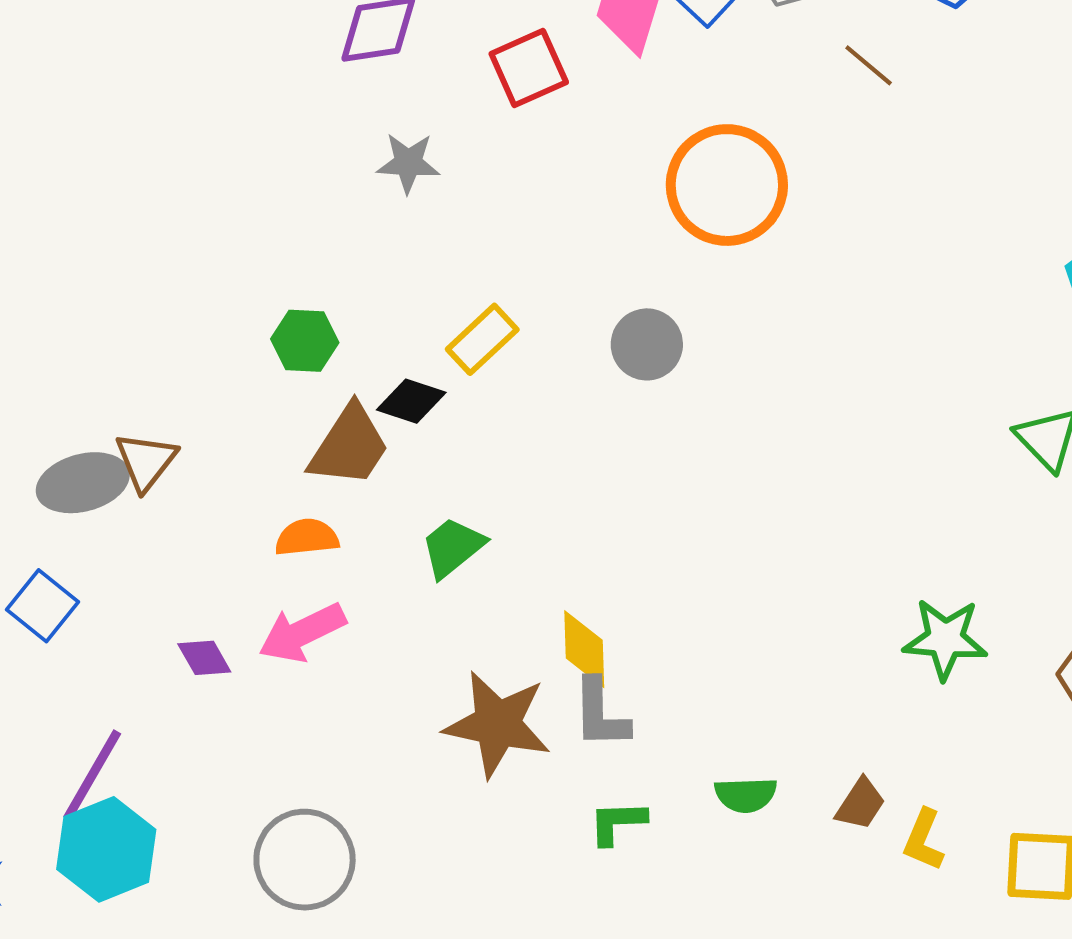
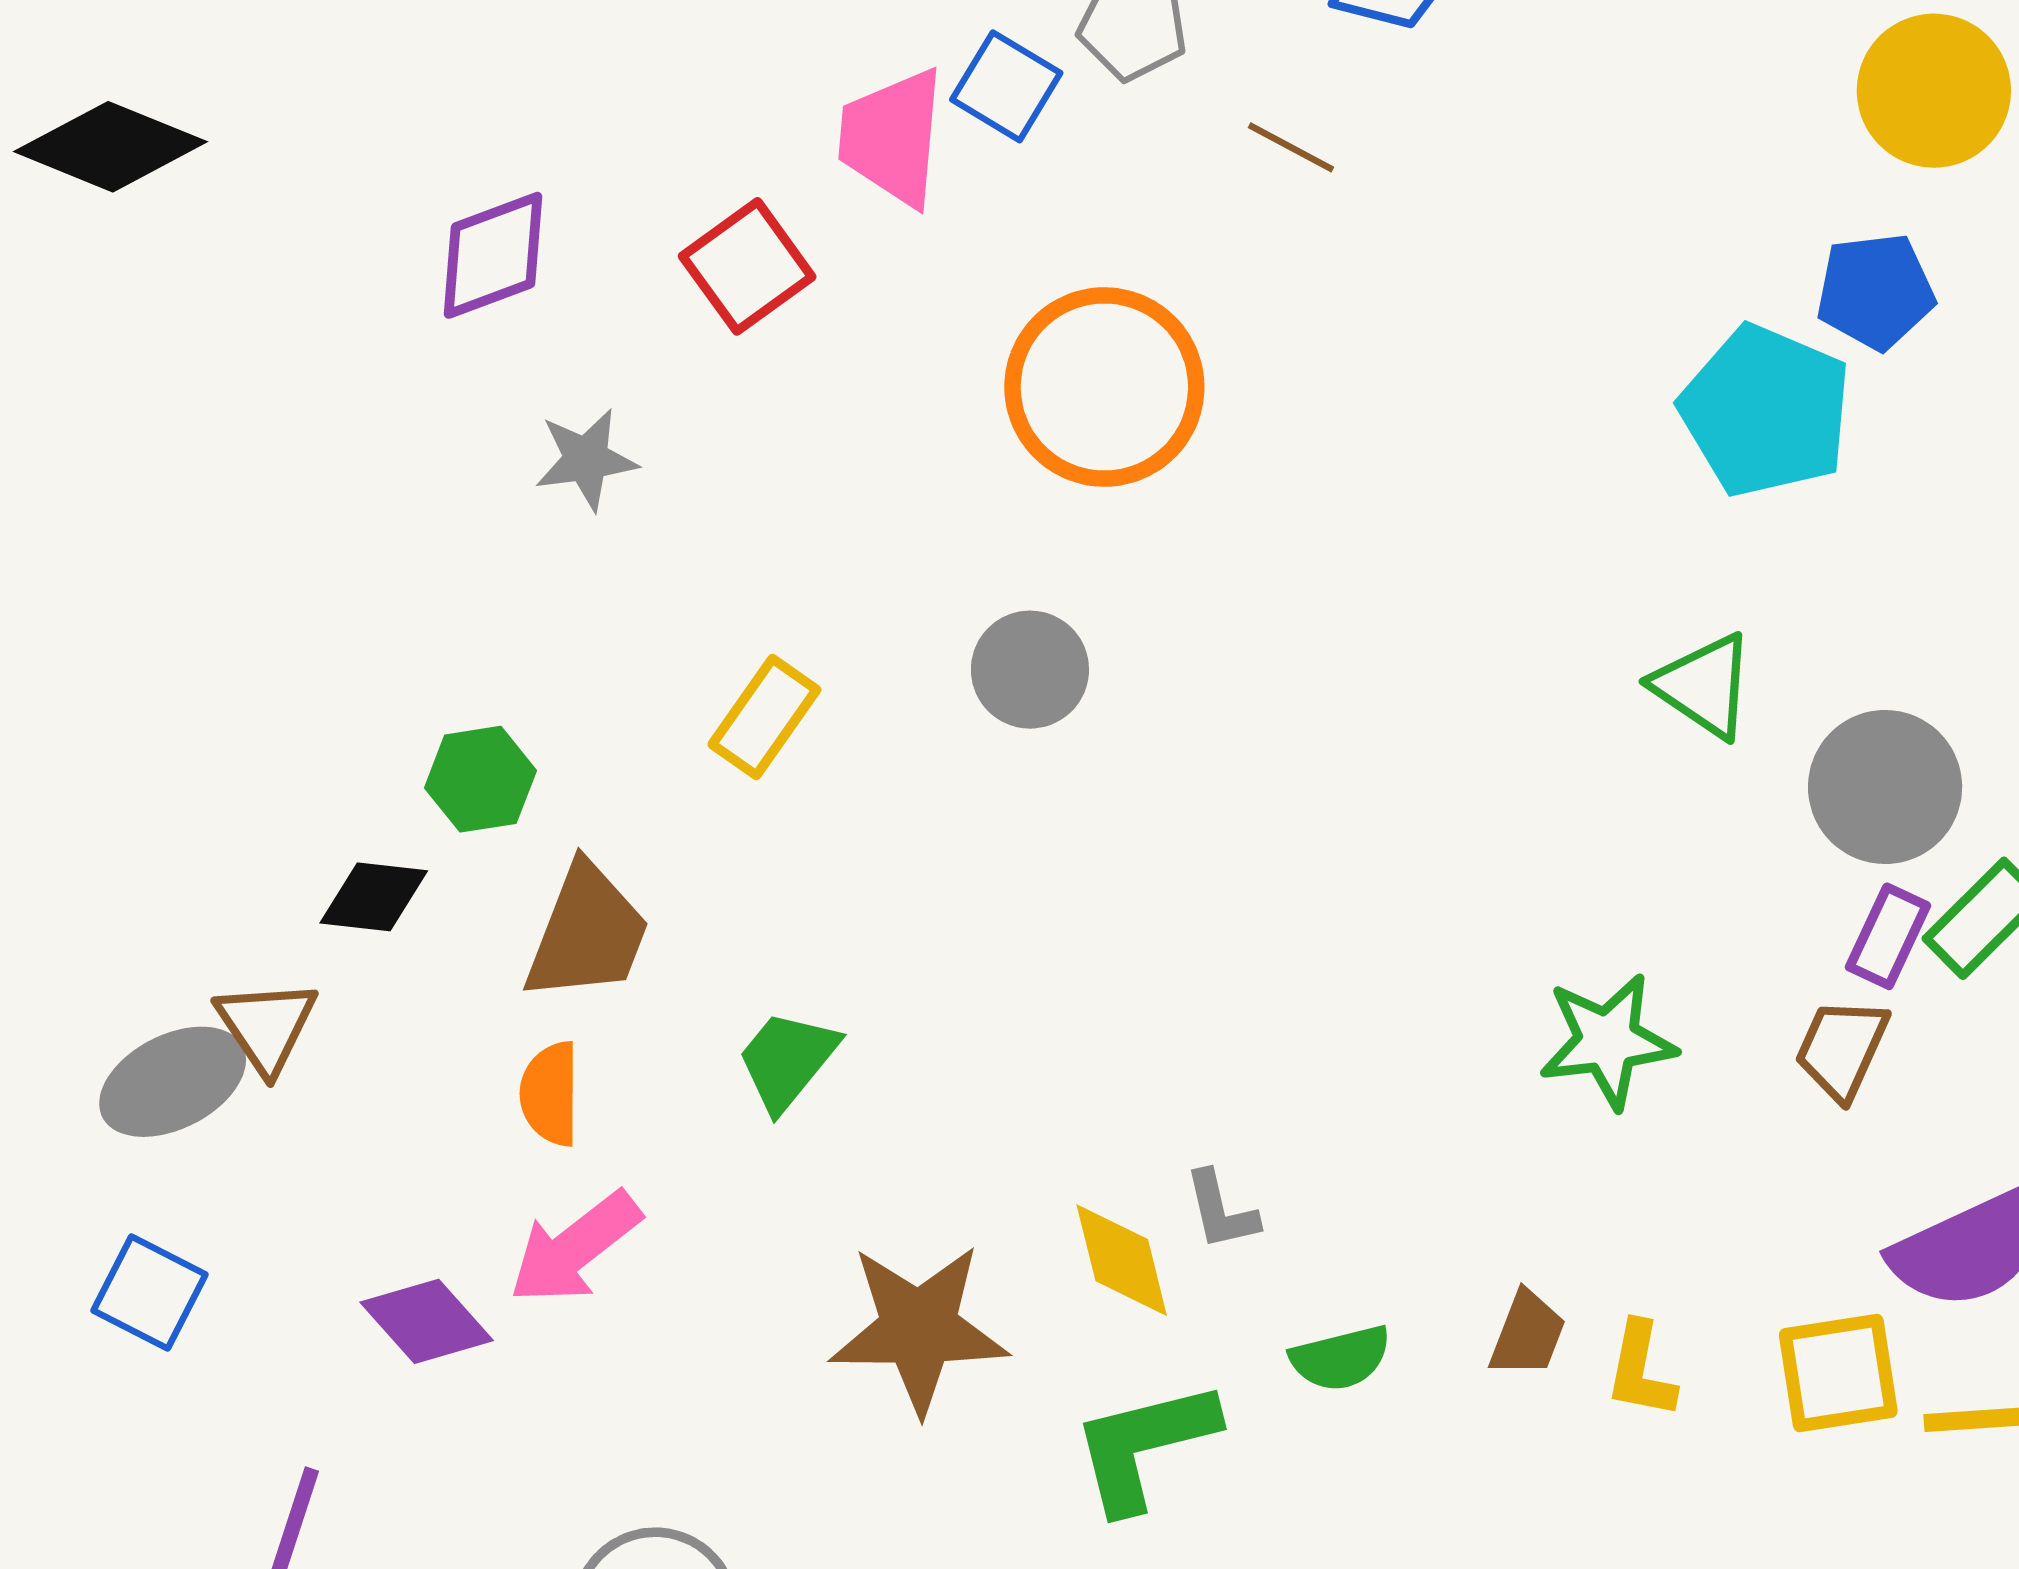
black diamond: (411, 401) -> (374, 897), moved
orange semicircle: (307, 537) -> (550, 1094), turned -72
yellow diamond: (584, 649) -> (1122, 1260), moved
purple diamond: (204, 658) -> (427, 1321), size x1.4
gray L-shape: (601, 714) -> (1221, 1211), moved, size x0.7
green L-shape: (617, 822) -> (1144, 1446), size x1.6

